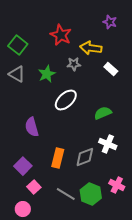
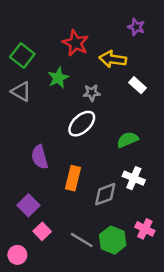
gray star: (74, 64) -> (92, 93), moved
green star: (47, 74) -> (58, 78), moved
orange rectangle: (58, 158) -> (73, 178), moved
pink circle: (23, 209) -> (17, 255), moved

